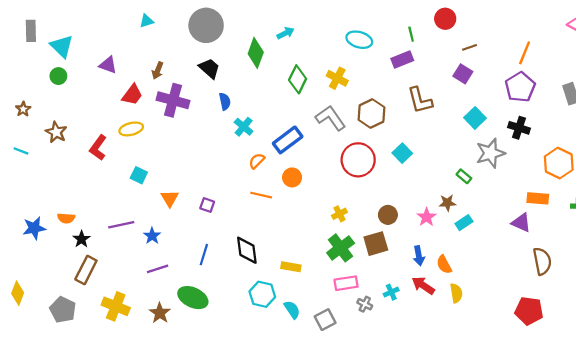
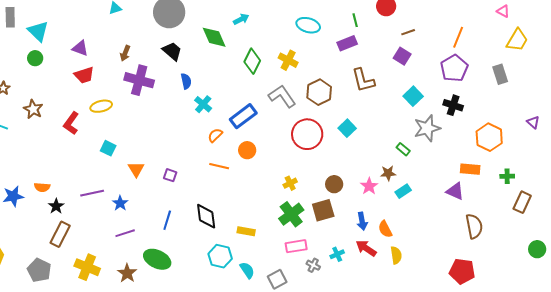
green diamond: (256, 53) -> (214, 37), turned -44
red trapezoid: (132, 95) -> (84, 75), moved, turned 35

